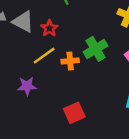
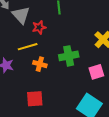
orange cross: (70, 61) -> (40, 64), moved

